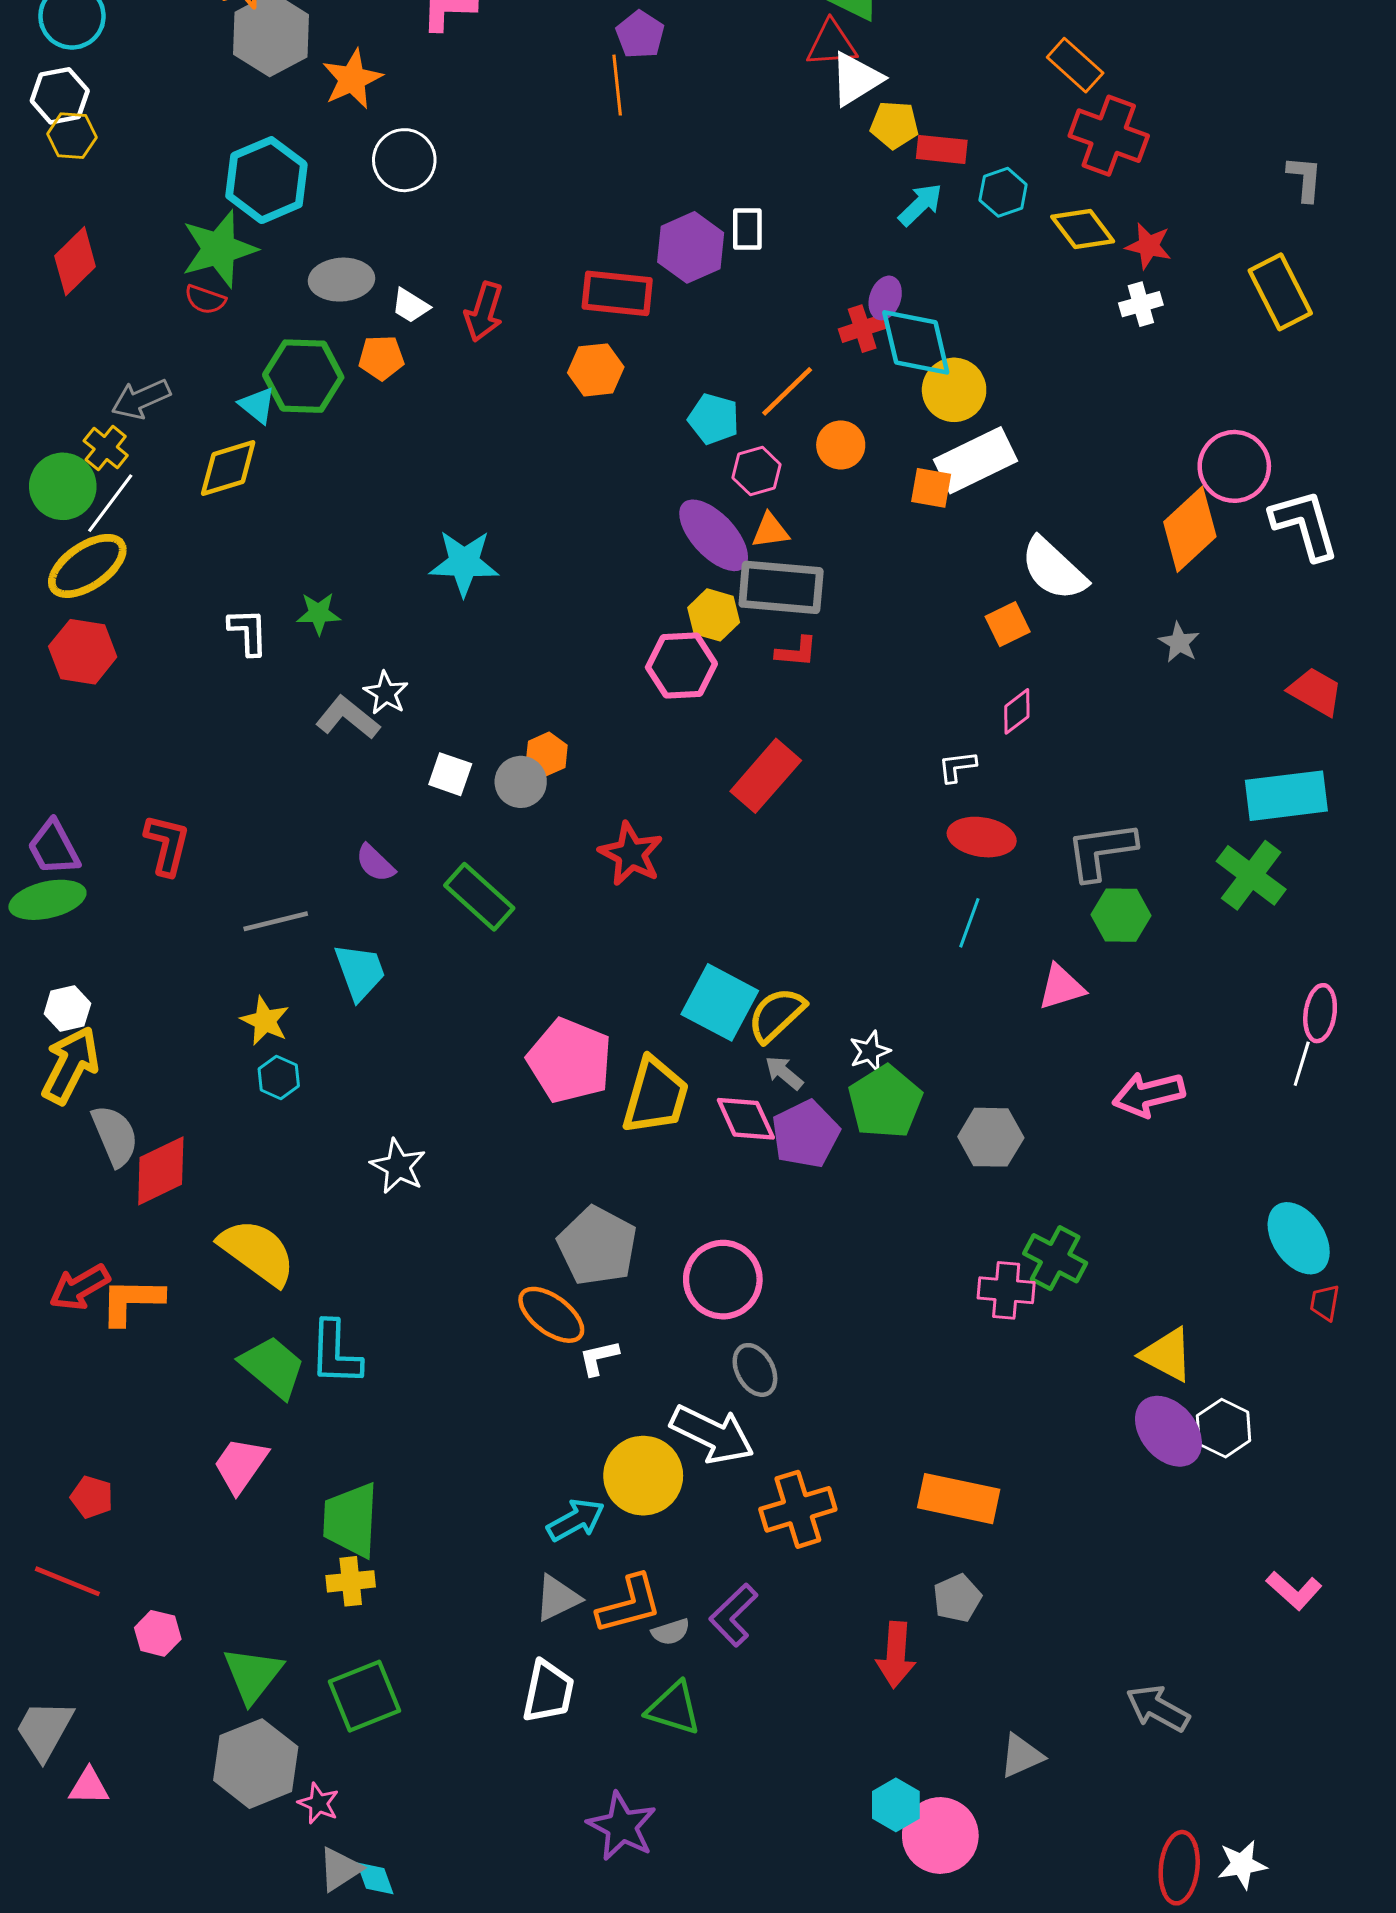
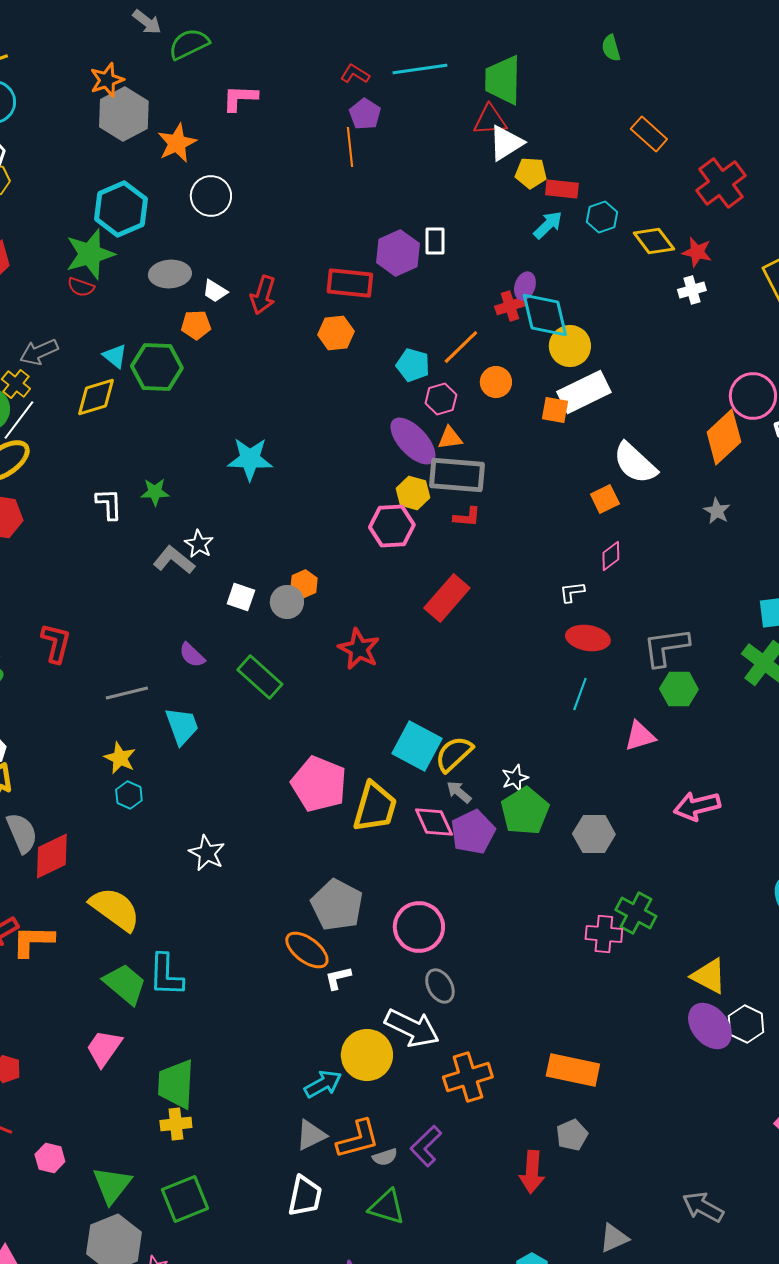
red cross: (1109, 136) -> (721, 183), moved, turned 33
green hexagon: (303, 376) -> (157, 367), moved

